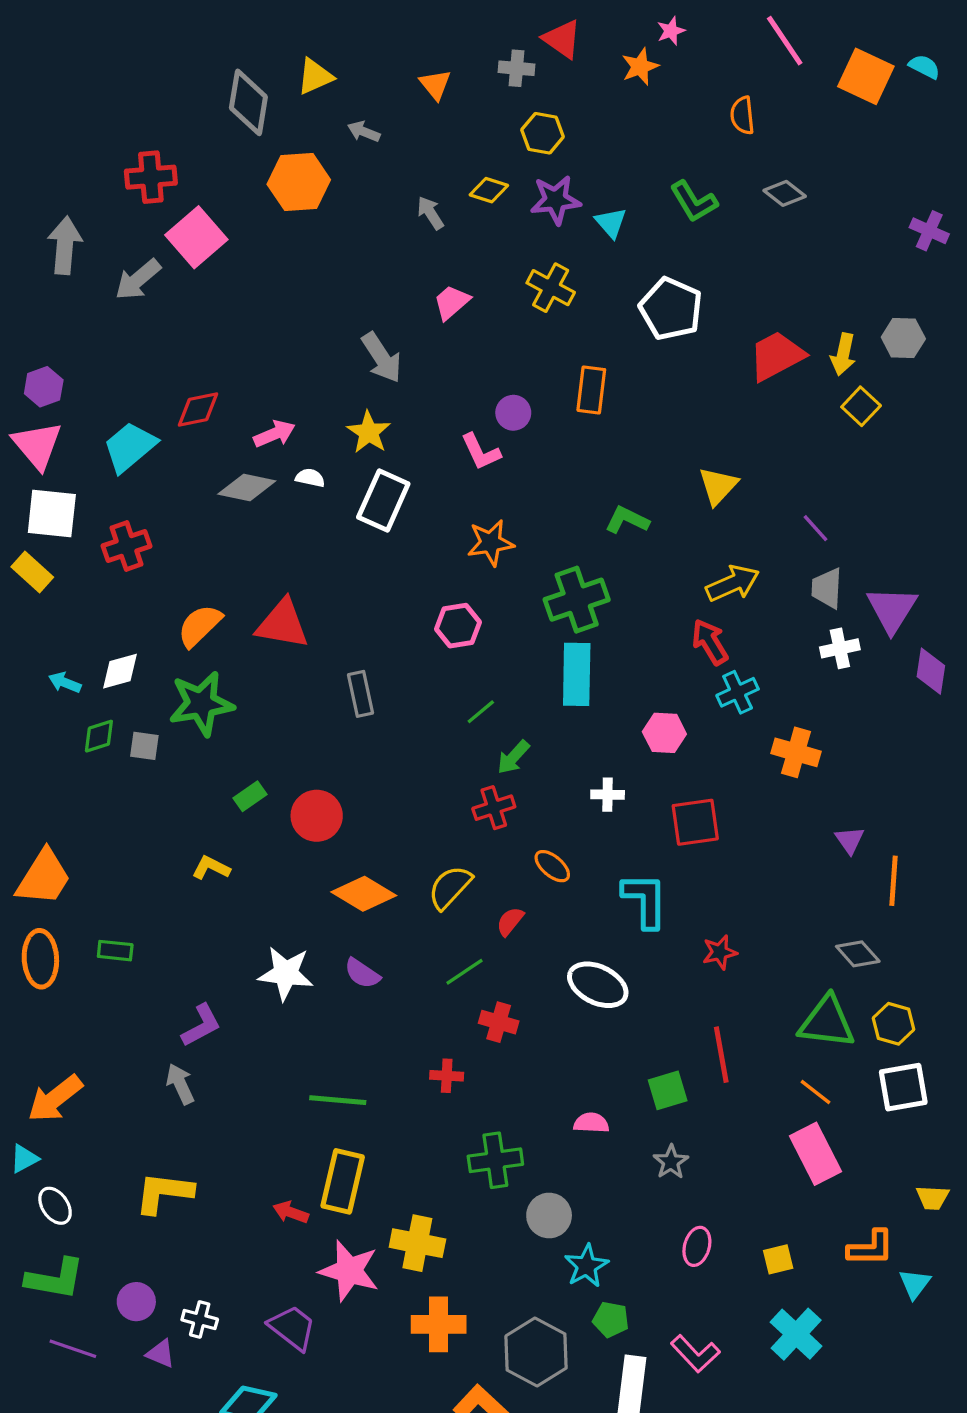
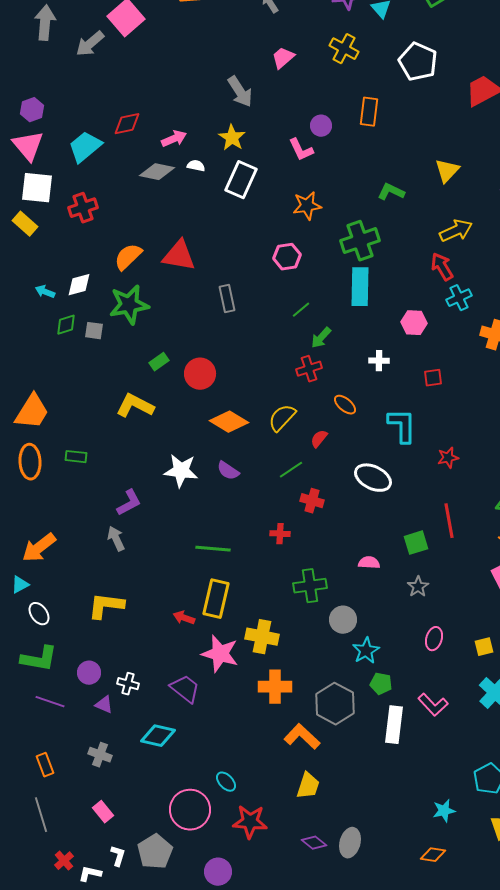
red square: (695, 822) -> (433, 378), size x0.6
yellow L-shape: (211, 868) -> (135, 406), size x1.6

